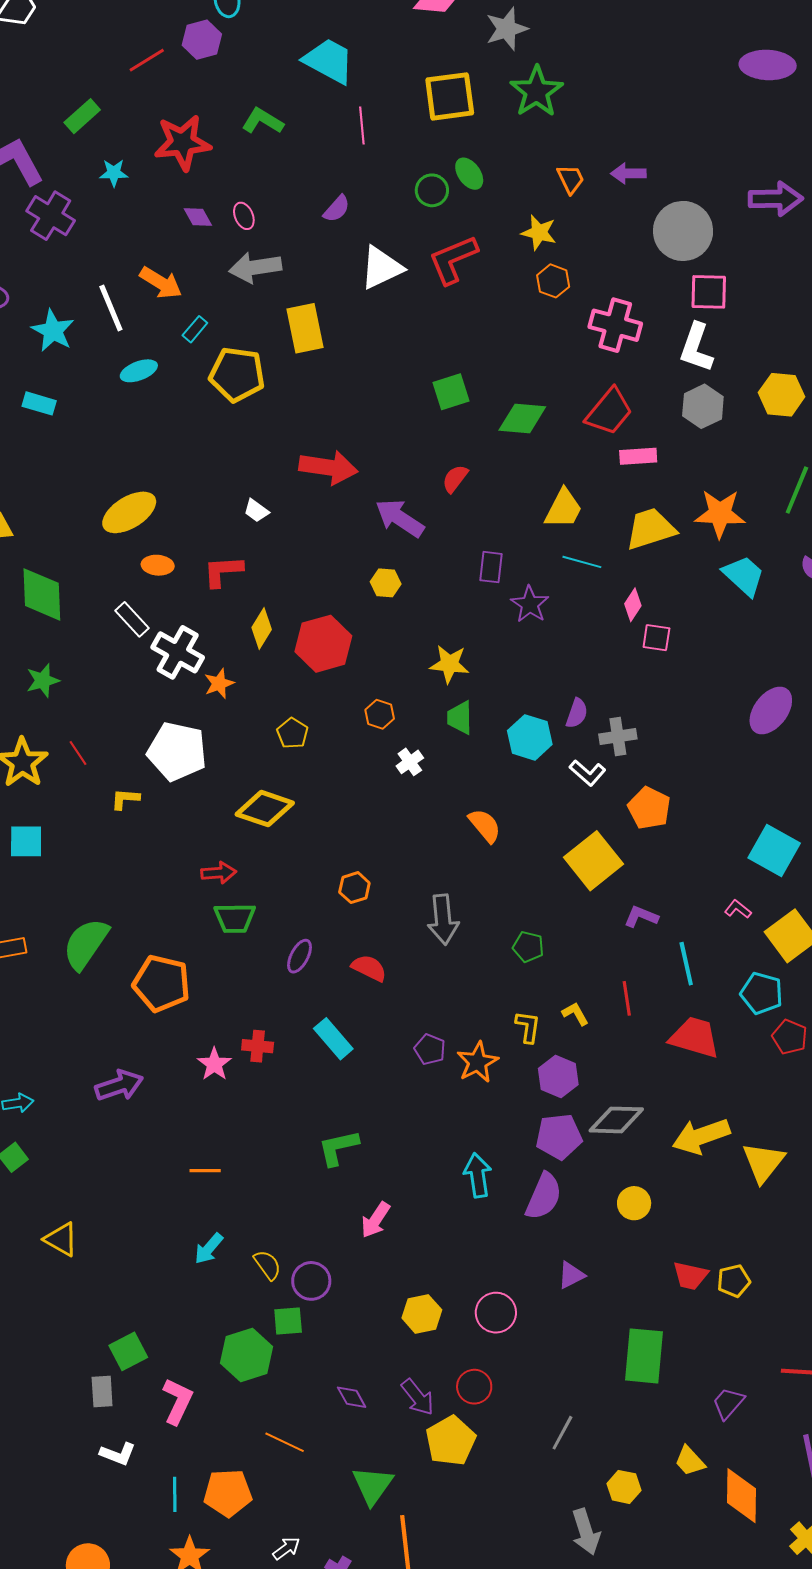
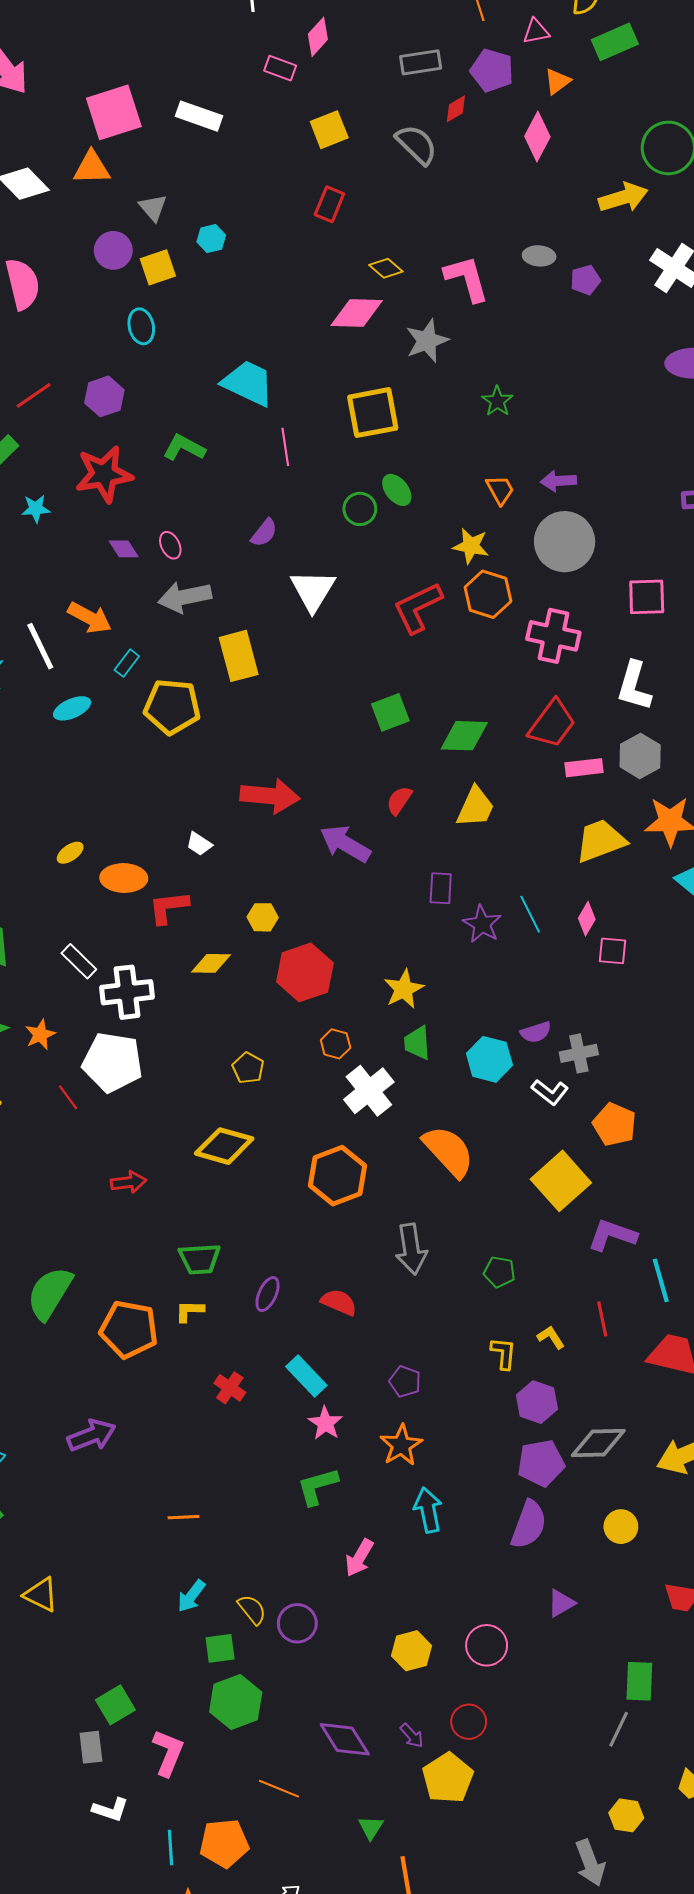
purple hexagon: (202, 40) -> (104, 396), moved
red line: (147, 60) -> (34, 395), moved
green star: (537, 91) -> (497, 401), moved, size x0.6
gray circle: (683, 231) -> (565, 542), moved
red L-shape: (453, 259) -> (418, 607), moved
white triangle: (381, 268) -> (313, 590), turned -30
orange hexagon: (553, 281) -> (488, 594), size x1.4
white L-shape: (696, 348) -> (634, 686), moved
gray hexagon: (703, 406) -> (640, 756), moved
yellow trapezoid: (563, 509) -> (476, 807), moved
yellow ellipse: (129, 512) -> (70, 853), size x0.5
cyan line: (582, 562) -> (530, 914), moved, turned 51
orange ellipse: (158, 565) -> (124, 878), moved, size x1.4
yellow hexagon: (386, 583) -> (263, 917), moved
yellow diamond: (262, 629) -> (211, 963), turned 63
red hexagon: (323, 644) -> (305, 972), moved
white cross: (178, 652) -> (127, 992), turned -33
yellow star: (449, 664) -> (404, 989), turned -30
orange star: (219, 684) -> (40, 1035), moved
purple semicircle: (577, 713) -> (536, 1032), turned 56
white pentagon: (177, 751) -> (112, 1062), moved
red line: (78, 753) -> (68, 1097), moved
white cross: (410, 762) -> (369, 1091), size x1.8
yellow L-shape: (125, 799) -> (189, 1311), moved
orange semicircle: (485, 826) -> (449, 1151), size x1.5
red arrow: (219, 873) -> (129, 1182), moved
orange hexagon: (354, 888) -> (337, 1176), moved, size x1.8
purple L-shape: (641, 917) -> (612, 1235), size x1.4
red cross: (258, 1046) -> (230, 1388), turned 32
orange star: (477, 1062) -> (401, 1445), moved
pink star: (214, 1064) -> (325, 1423), moved
cyan arrow: (478, 1175) -> (428, 1510), moved
green square: (288, 1321) -> (220, 1648), moved
green rectangle: (644, 1356) -> (639, 1681), size x0.7
purple diamond: (352, 1397) -> (345, 1739), size x1.6
purple arrow: (418, 1397) -> (412, 1736), size x0.7
gray line: (562, 1433) -> (619, 1729), moved
green triangle: (373, 1485) -> (371, 1828), size x0.6

